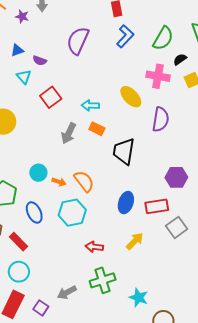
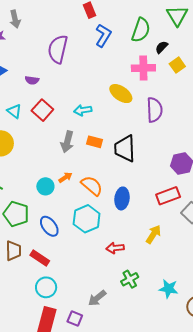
purple semicircle: (40, 61) -> (32, 80), moved
cyan triangle: (24, 77) -> (14, 111), moved
orange rectangle: (97, 129) -> (95, 142), moved
orange arrow: (59, 182) -> (65, 177), moved, turned -40
blue ellipse: (126, 203) -> (122, 198), moved
green cross: (103, 280) -> (130, 279), size x0.7

